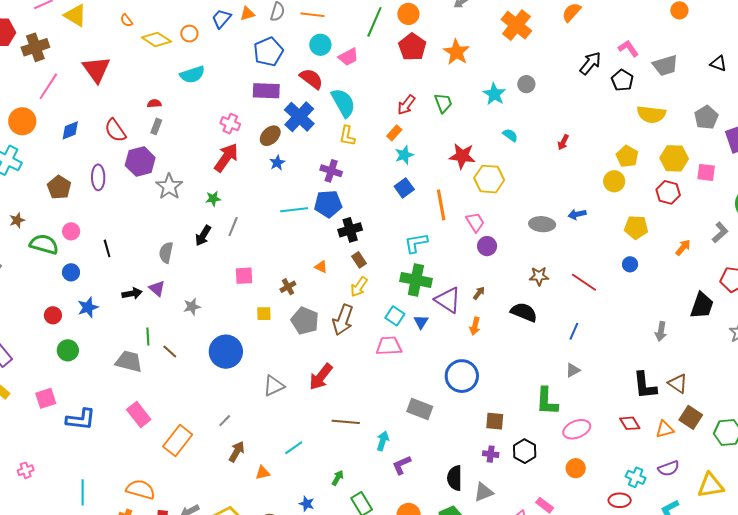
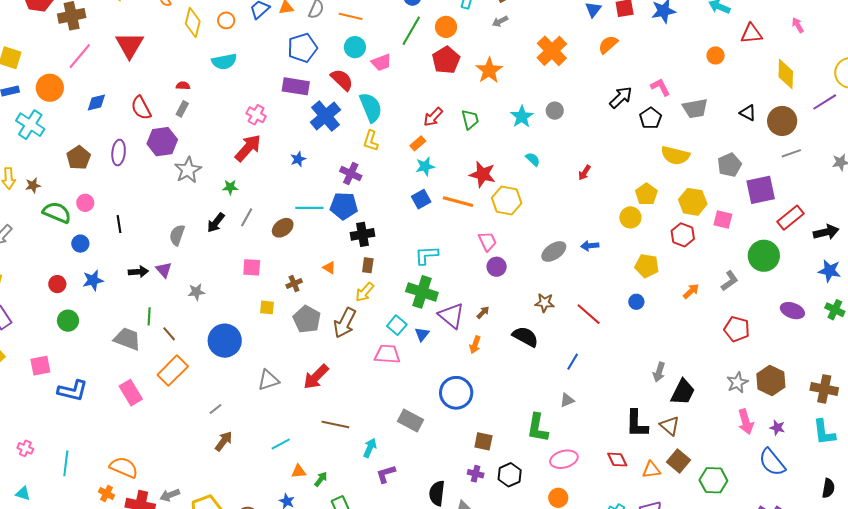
yellow diamond: (156, 39) -> (193, 22), turned 64
brown ellipse: (270, 136) -> (283, 228), moved
orange line: (441, 205) -> (458, 202), moved, turned -72
gray ellipse: (542, 224) -> (554, 251), turned -45
brown rectangle: (359, 260) -> (368, 265), turned 35
black trapezoid: (702, 305) -> (683, 392), moved
orange rectangle: (178, 441) -> (173, 371), moved
pink cross: (26, 470) -> (25, 448), moved, turned 35
orange triangle: (263, 473) -> (299, 471), moved

